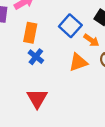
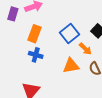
blue cross: (36, 57) -> (36, 55), turned -32

